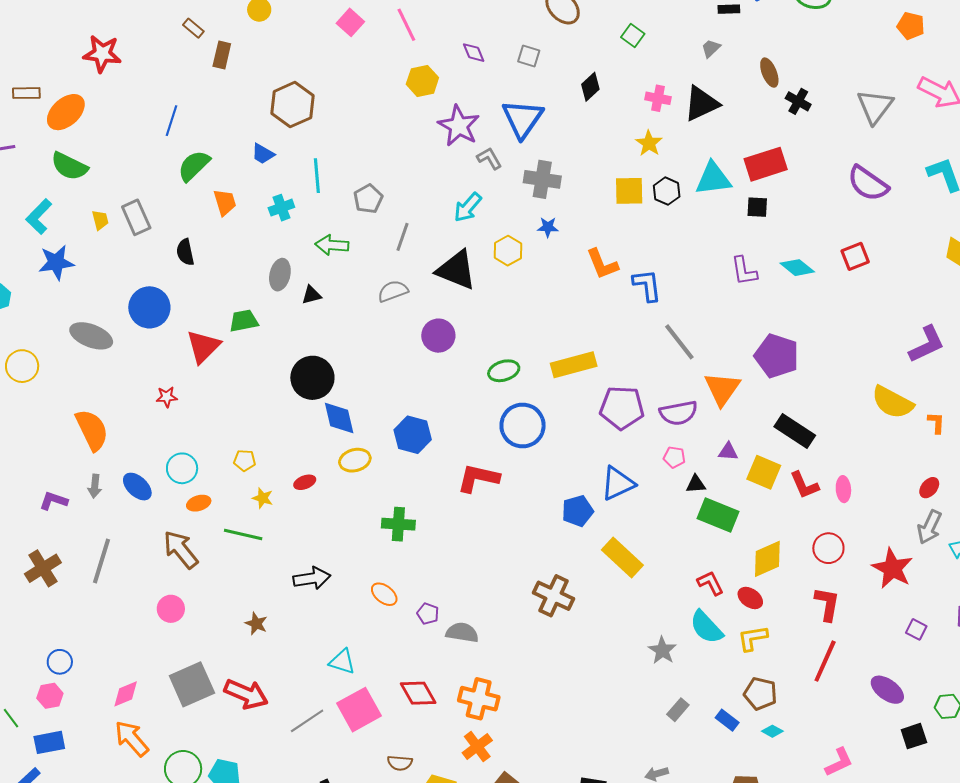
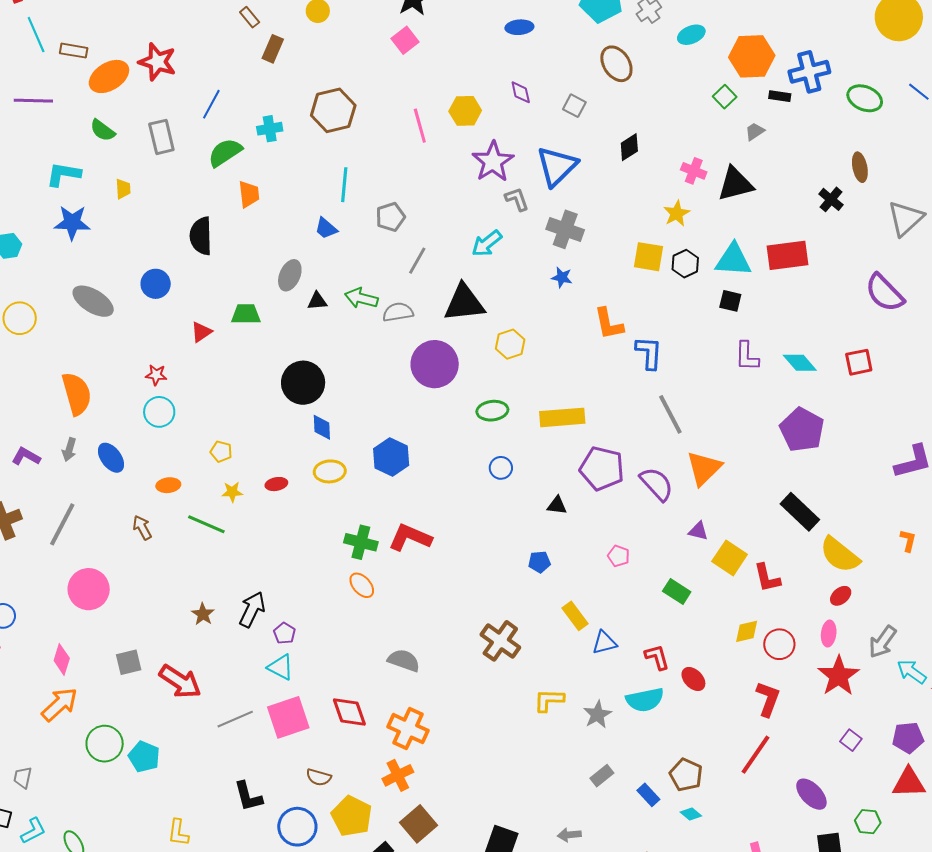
pink line: (406, 25) -> (420, 126), moved
green square: (633, 35) -> (725, 97), moved
red star: (102, 54) -> (157, 62), moved
brown ellipse: (769, 73) -> (860, 167), moved
blue trapezoid: (263, 154) -> (326, 228), moved
green semicircle: (69, 166) -> (103, 130), size x0.7
black square: (757, 207) -> (730, 301), moved
cyan cross: (281, 208) -> (270, 129), moved
cyan L-shape: (39, 217) -> (63, 174), turned 45
gray rectangle: (136, 217) -> (161, 137), moved
green arrow: (332, 245) -> (361, 298), moved
yellow hexagon: (508, 251) -> (510, 344), moved
black semicircle: (185, 252) -> (201, 236), size x1.4
black triangle: (456, 270) -> (464, 303), turned -39
blue circle: (149, 307) -> (156, 284), size x0.7
purple circle: (438, 336) -> (435, 364), size x1.4
red triangle: (203, 346) -> (201, 332), size x0.6
purple pentagon: (777, 356) -> (802, 430), moved
yellow semicircle: (892, 402) -> (840, 555), moved
purple semicircle: (678, 413) -> (657, 484), turned -132
blue diamond: (339, 418) -> (322, 427), size x0.7
blue circle: (523, 425) -> (501, 468), size x0.5
black rectangle: (795, 431) -> (800, 512), moved
pink pentagon: (674, 457) -> (619, 556), moved
cyan circle: (182, 468) -> (159, 412), moved
red L-shape: (478, 478) -> (410, 538), moved
blue triangle: (618, 483) -> (604, 643), moved, size x0.7
black triangle: (696, 484) -> (557, 505), moved
red ellipse: (929, 488) -> (841, 596), moved
pink ellipse: (843, 489) -> (829, 634), moved
yellow star: (263, 498) -> (232, 492), turned -30
blue pentagon: (578, 511) -> (539, 562), size x0.7
green rectangle: (718, 515) -> (677, 592), size x0.7
brown arrow: (181, 549) -> (142, 528), size x0.6
yellow rectangle: (622, 557) -> (575, 616), size x0.7
yellow diamond: (767, 559) -> (747, 631), moved, size x0.7
black arrow: (312, 578) -> (252, 609), moved, turned -66
orange ellipse: (384, 594) -> (362, 585), moved
pink circle: (171, 609) -> (89, 589), moved, size x1.5
purple pentagon: (428, 614) -> (284, 633), moved
cyan semicircle: (706, 627) -> (645, 700), turned -69
yellow L-shape: (753, 638) -> (549, 700), moved
gray square: (192, 684) -> (129, 662), size x0.6
pink diamond: (126, 694) -> (62, 659), turned -60
orange arrow: (132, 738) -> (60, 704), turned 78

